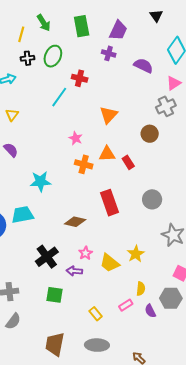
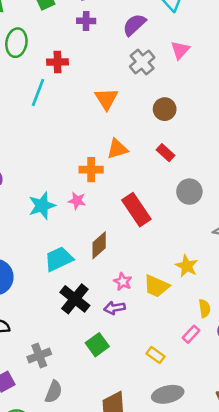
purple semicircle: (143, 66) -> (134, 25), turned -54
pink triangle: (174, 83) -> (180, 50), moved
gray cross: (166, 106) -> (142, 62), moved
pink star: (76, 138) -> (77, 201), moved
red rectangle: (128, 162) -> (165, 153), moved
cyan trapezoid: (22, 215) -> (59, 259), moved
brown diamond: (75, 222) -> (99, 245), turned -40
green square: (54, 295) -> (97, 345), turned -30

